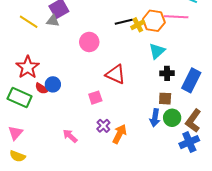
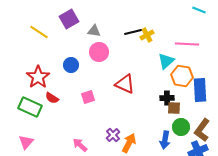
pink line: (176, 17) -> (187, 44), moved
gray triangle: (53, 21) -> (94, 31), moved
orange hexagon: (154, 21) -> (182, 76), moved
black cross: (167, 73) -> (167, 98), moved
blue rectangle: (191, 80) -> (200, 90), turned -30
blue circle: (53, 84) -> (71, 65), moved
pink square: (95, 98) -> (88, 97), moved
blue arrow: (155, 118) -> (165, 140), moved

